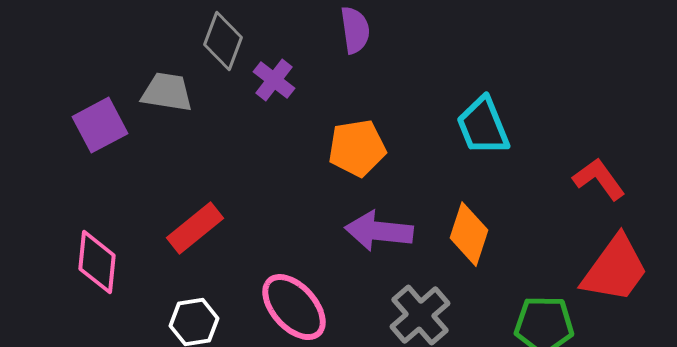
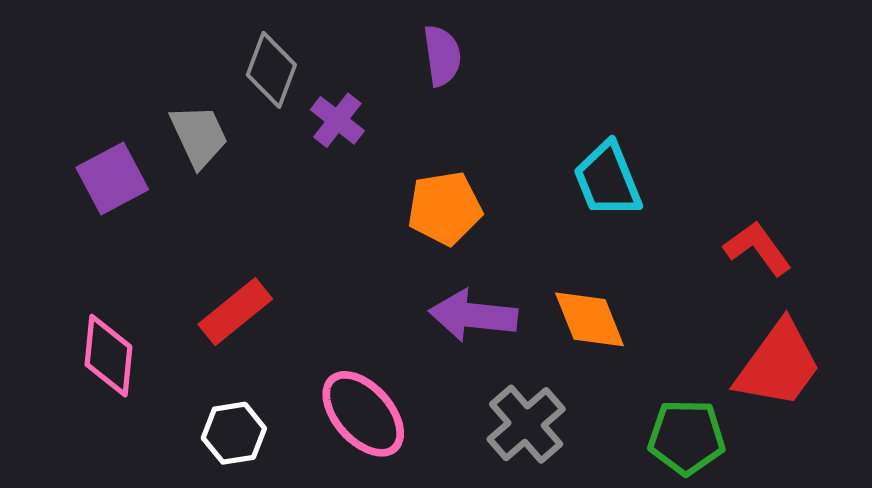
gray trapezoid: (167, 92) -> (199, 136), turned 56
orange diamond: (469, 234) -> (590, 319), turned -40

